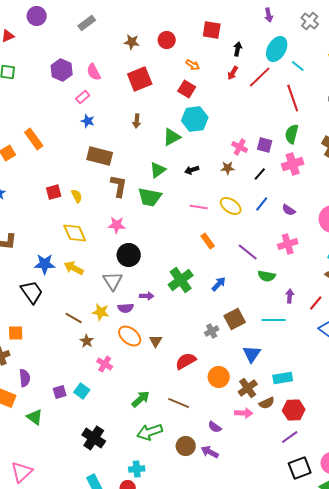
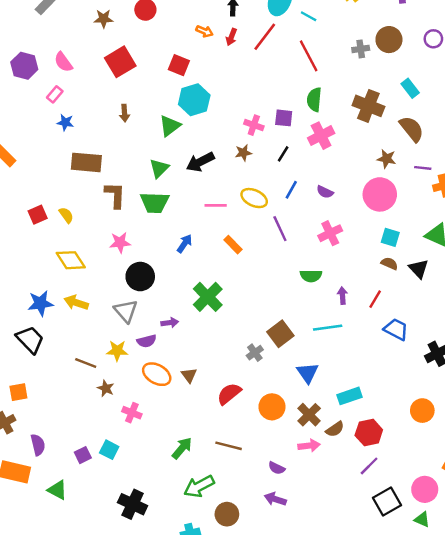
orange arrow: (193, 65) -> (205, 31), moved
black arrow: (192, 170) -> (200, 162), size x1.6
purple line: (248, 252) -> (280, 229), moved, turned 35
blue arrow: (219, 284) -> (185, 244), moved
brown circle: (186, 446) -> (227, 514), moved

